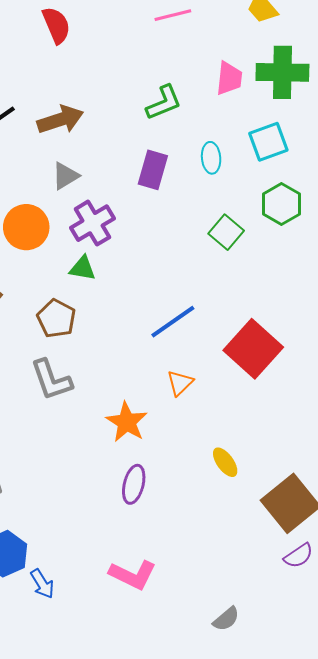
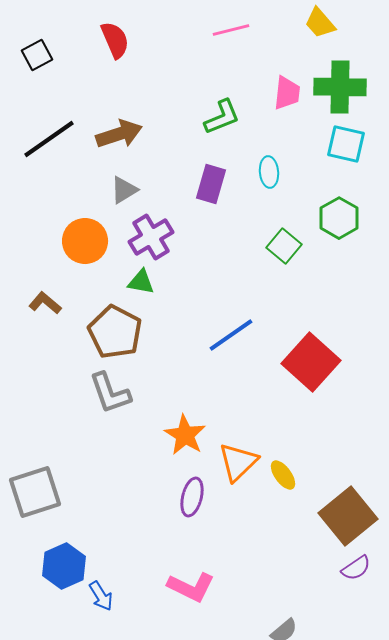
cyan square: (268, 142) -> (346, 144), moved, turned 33
brown pentagon: (56, 319) -> (115, 332), size x1.4
orange triangle: (180, 383) -> (238, 462), moved, size x1.5

